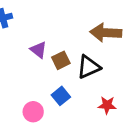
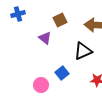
brown square: (61, 60) -> (60, 20), moved

